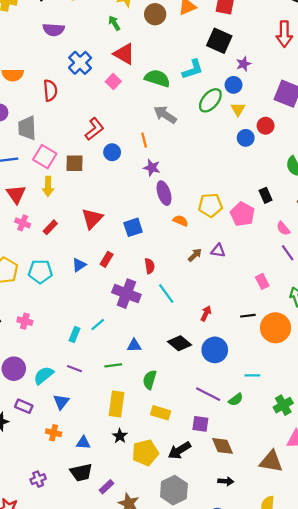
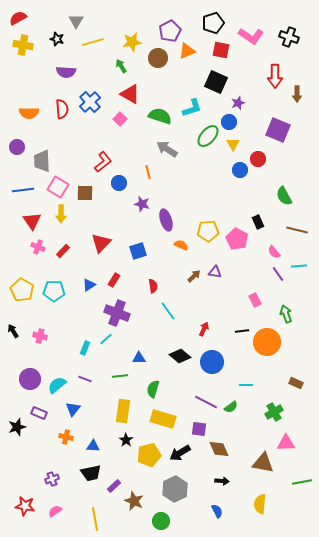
red semicircle: (50, 90) -> (62, 109), moved
purple star: (152, 168) -> (142, 204), moved
purple cross: (126, 294) -> (117, 313), moved
yellow rectangle: (161, 413) -> (163, 419), size x1.4

